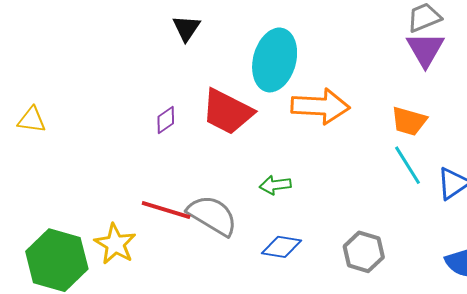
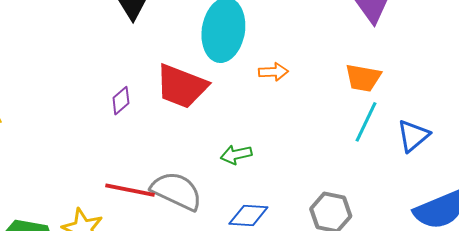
orange arrow: (320, 106) -> (273, 72), size x0.5
cyan line: (408, 165) -> (366, 122), turned 63

